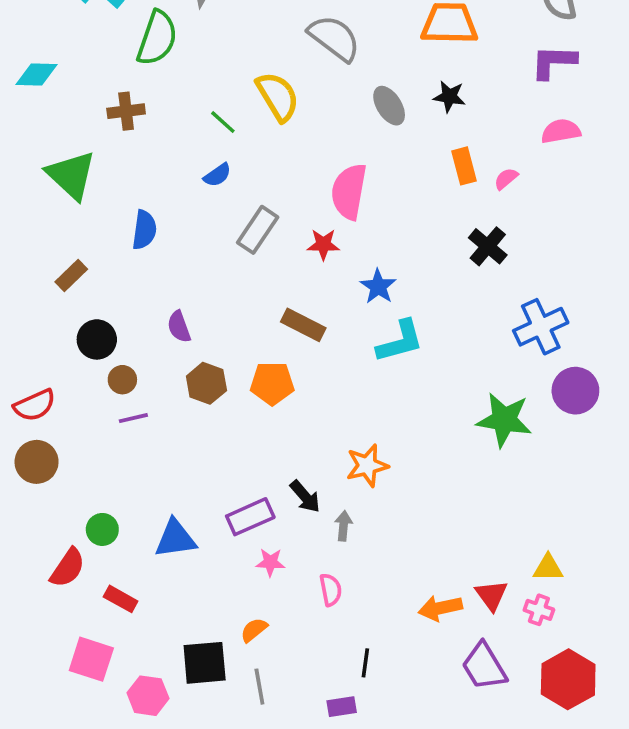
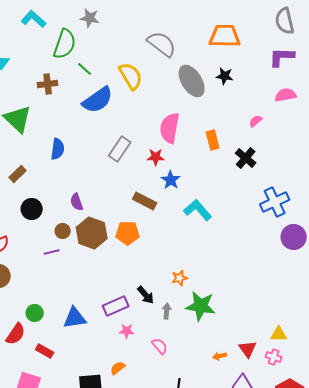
gray ellipse: (389, 106) -> (192, 81), size x1.5
green line: (223, 122) -> (85, 69), moved
orange rectangle: (464, 166) -> (213, 140), moved
blue semicircle: (217, 175) -> (98, 100), moved, size x2.0
blue star: (378, 286) -> (171, 180), moved
cyan L-shape: (400, 341) -> (198, 210), turned -116
brown circle: (122, 380) -> (63, 231), moved
brown hexagon: (206, 383) -> (92, 233), size x1.4
green star: (504, 420) -> (201, 306), moved
orange star: (367, 466) -> (180, 278), size x0.7
pink semicircle: (331, 590) -> (160, 346), turned -30
orange arrow: (440, 608) -> (220, 356), size x0.6

